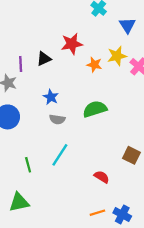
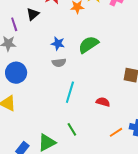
blue star: (51, 97) -> (58, 43), moved
green line: (28, 165) -> (72, 129), moved
red semicircle: (102, 177) -> (103, 102), moved

